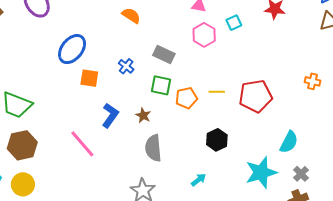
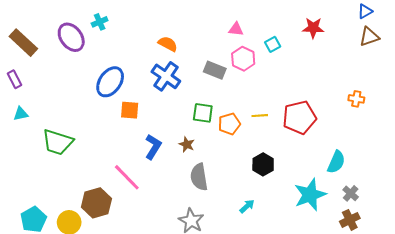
gray rectangle: (164, 55) -> (215, 70), moved
blue cross: (126, 66) -> (166, 76), moved, size x1.8
brown hexagon: (22, 145) -> (96, 203), moved

